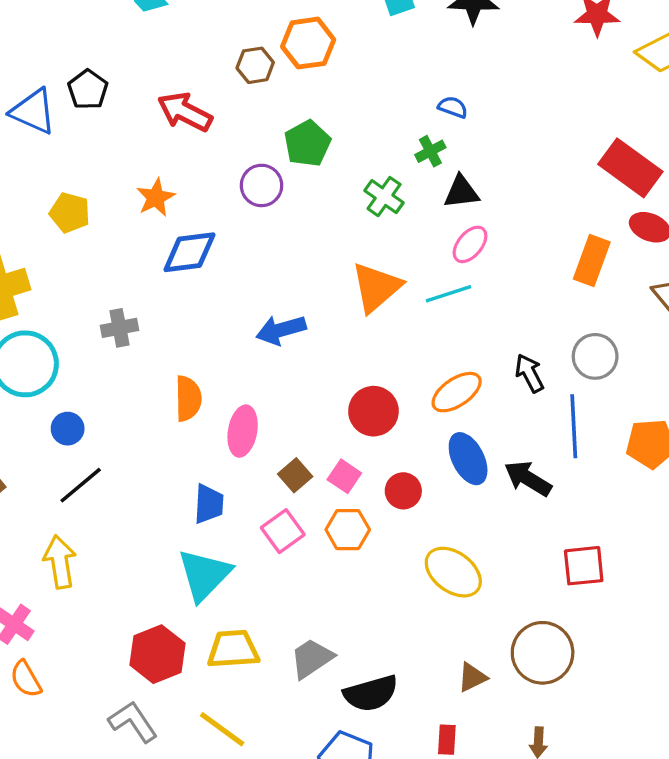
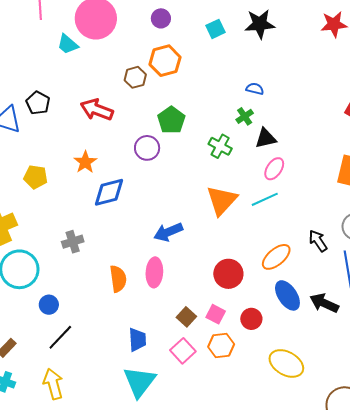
pink ellipse: (243, 431) -> (154, 272), moved

